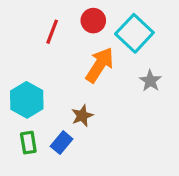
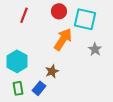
red line: (52, 32) -> (24, 15), moved
cyan square: (134, 33) -> (85, 19), turned -30

